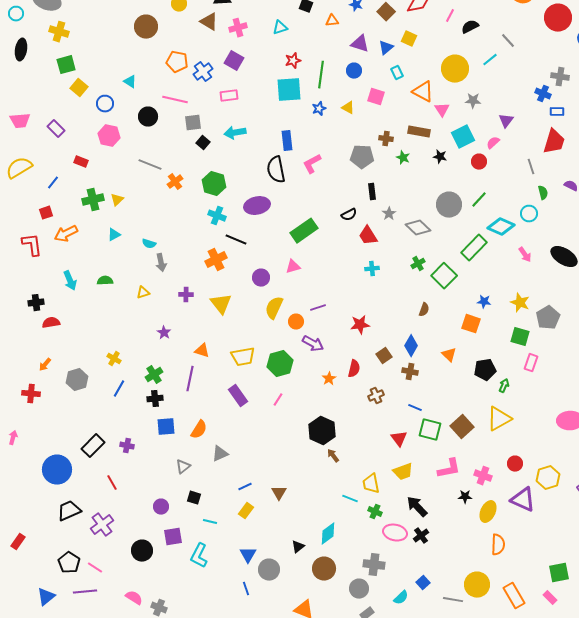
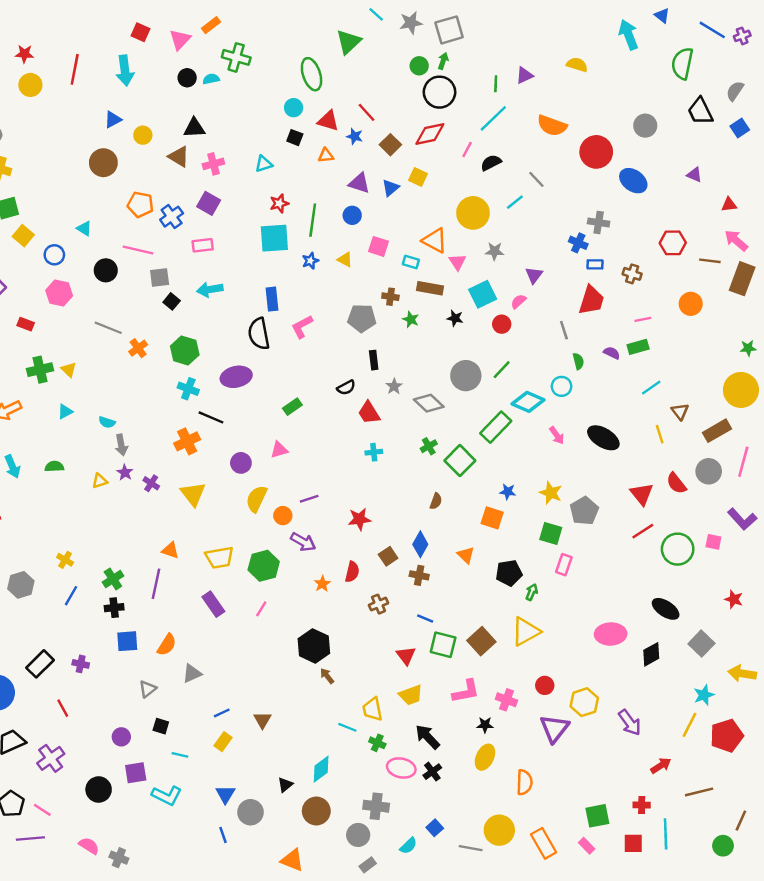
cyan rectangle: (397, 73) -> (411, 262), moved, turned -48
yellow triangle: (117, 200) -> (69, 370), turned -32
green rectangle: (304, 231) -> (292, 407), size x0.6
purple cross: (186, 295) -> (151, 483), turned 32
purple star: (164, 333) -> (125, 472), moved
purple triangle: (523, 500) -> (554, 728), turned 44
yellow ellipse: (488, 512) -> (485, 757), moved
cyan L-shape: (199, 556) -> (167, 795), turned -90

